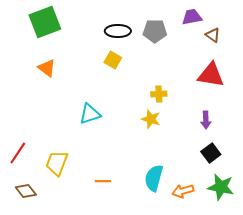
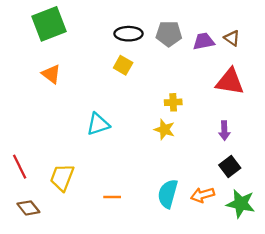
purple trapezoid: (192, 17) -> (204, 41), moved
red line: (18, 153) -> (20, 167), turned -60
orange arrow: (183, 191) -> (203, 195), moved

